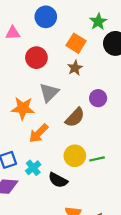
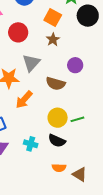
brown semicircle: (75, 117) -> (56, 84), turned 66
cyan cross: (33, 168) -> (31, 144), moved, turned -32
black semicircle: (58, 180) -> (57, 141), moved

